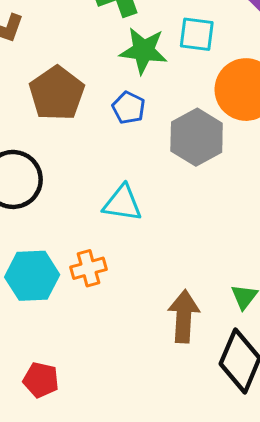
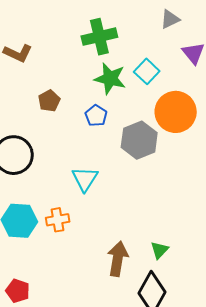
cyan square: (197, 34) -> (147, 71), turned 30
brown pentagon: (57, 93) -> (49, 101), size x0.6
cyan triangle: (122, 203) -> (85, 179), turned 48

